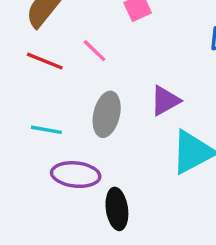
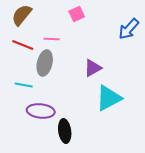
pink line: (95, 51) -> (52, 39), turned -42
gray ellipse: (107, 114) -> (45, 63), moved

